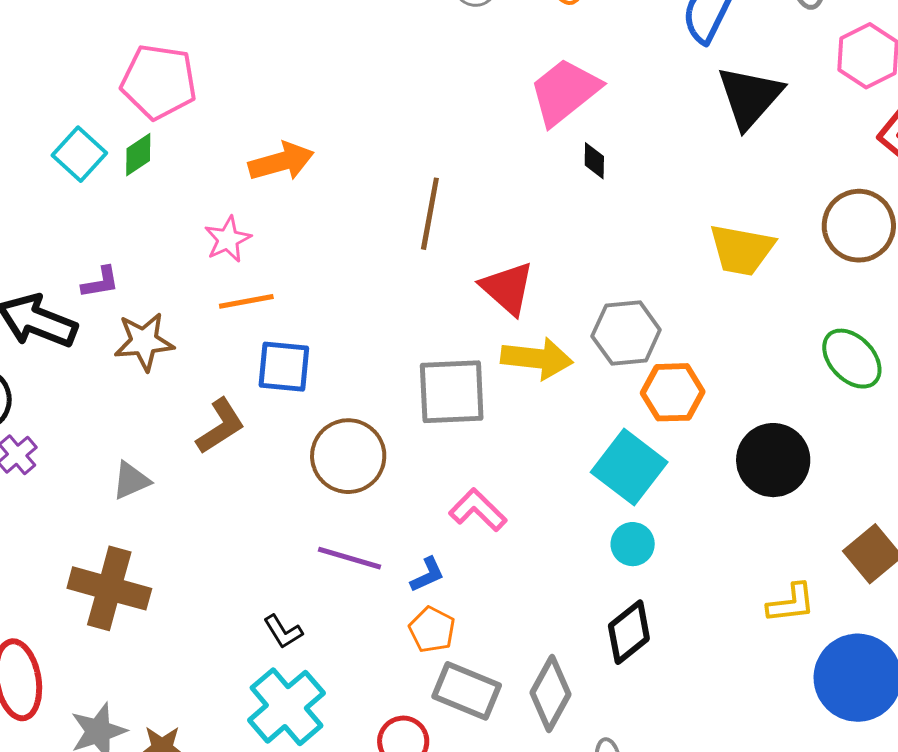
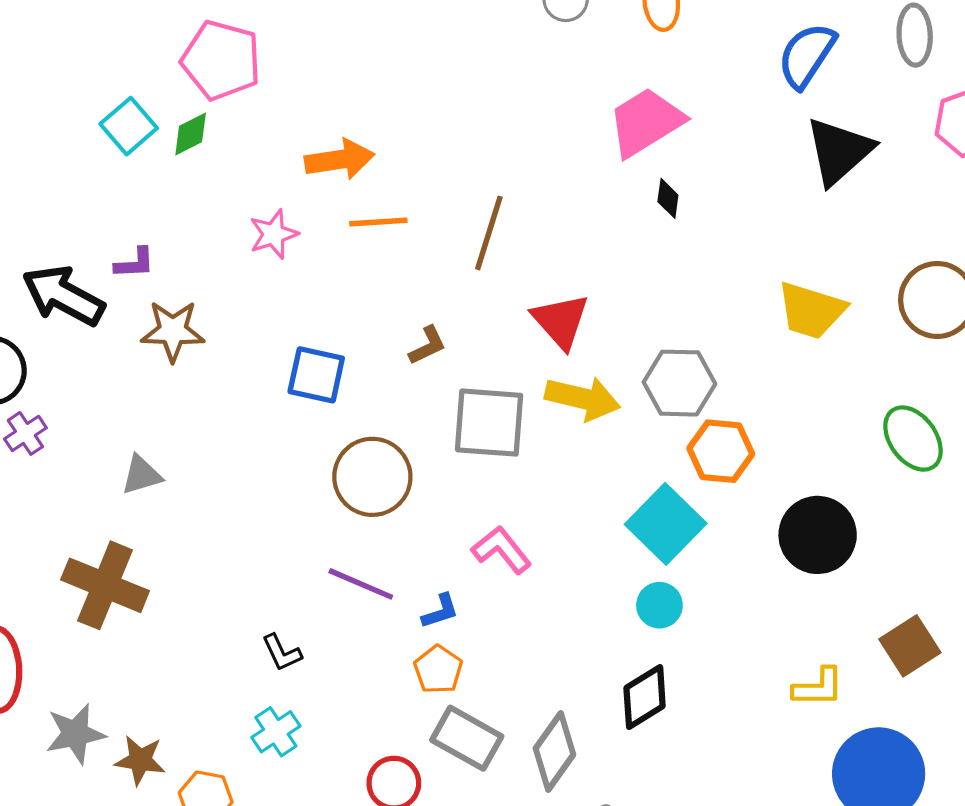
orange line: (246, 301) -> (378, 222), moved
brown L-shape: (220, 426) -> (428, 345), moved, size x0.7
cyan cross: (286, 707) -> (276, 732), size x0.6

